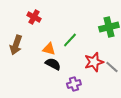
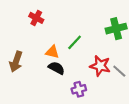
brown arrow: (16, 45) -> (16, 62), moved
red star: (94, 62) -> (100, 66), turned 30

